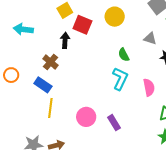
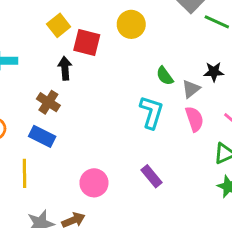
gray triangle: (150, 38) -> (191, 89), moved, turned -48
green semicircle: (124, 55) -> (165, 76), moved
yellow line: (50, 108) -> (24, 173), moved
pink circle: (86, 117) -> (94, 183), moved

